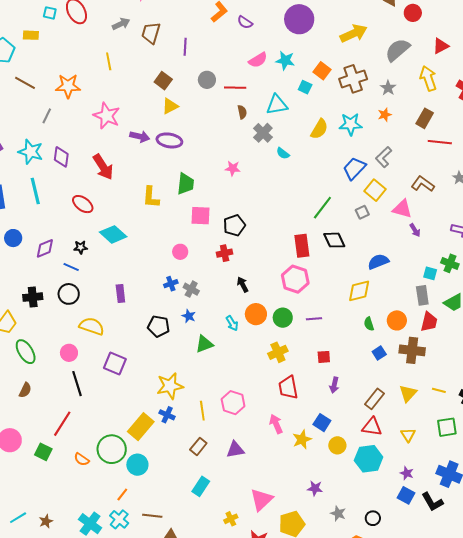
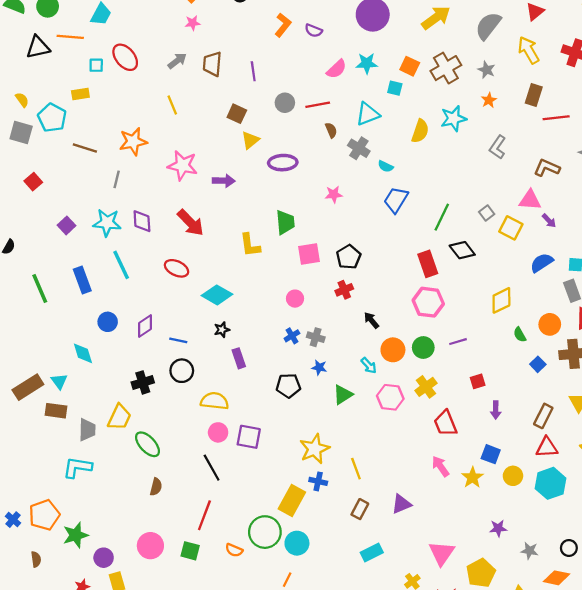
purple ellipse: (169, 140) -> (283, 163), moved
blue trapezoid: (354, 168) -> (396, 200), moved
yellow square: (375, 190) -> (511, 228), moved
black star: (81, 247) -> (222, 330), moved
blue semicircle: (378, 262) -> (542, 263), moved
pink circle: (69, 353) -> (218, 432), moved
pink hexagon: (233, 403) -> (390, 397), moved
cyan rectangle: (201, 486) -> (372, 553), turned 42

